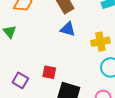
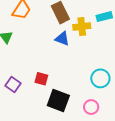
yellow cross: (100, 42) -> (82, 27), moved

